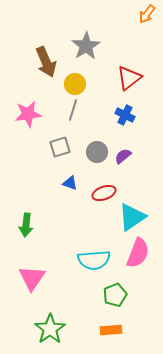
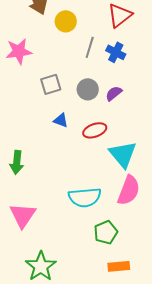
gray line: (73, 110) -> (90, 47), moved
cyan triangle: (132, 217) -> (123, 154), turned -36
orange rectangle: (111, 330) -> (119, 266), moved

